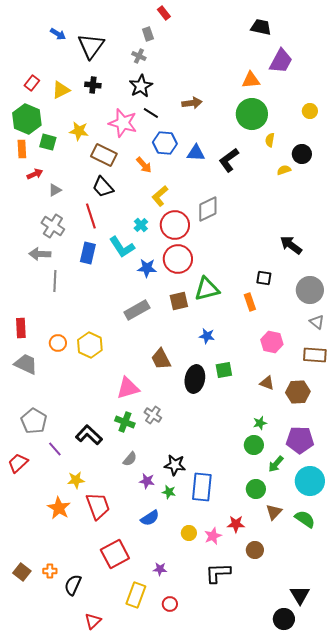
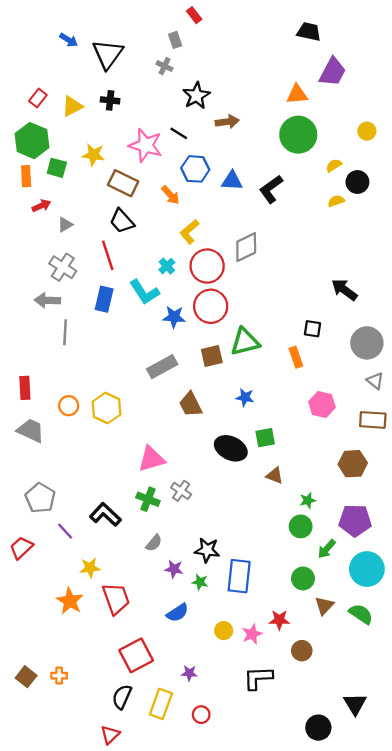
black star: (141, 86) -> (196, 96), moved
yellow semicircle: (270, 140) -> (334, 165), moved, turned 48
brown trapezoid: (161, 359) -> (191, 404), moved
black ellipse: (195, 379) -> (231, 448), turned -76
brown triangle: (267, 383) -> (275, 476), moved
black semicircle: (73, 585) -> (122, 697), moved
black circle: (284, 619) -> (318, 728), moved

